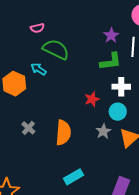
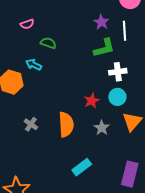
green semicircle: (56, 49) -> (48, 43), size x0.6
red star: (92, 99) -> (92, 101), moved
gray star: (103, 131) -> (102, 128), moved

